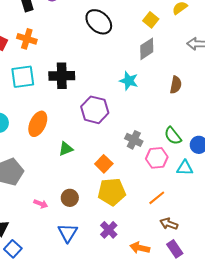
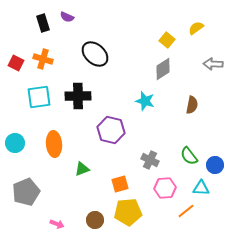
black ellipse: (99, 22) -> (95, 54), moved
orange ellipse: (38, 124) -> (54, 144), turned -30
pink hexagon: (157, 158) -> (165, 188), moved
orange square: (104, 164) -> (120, 184), turned 30
brown circle: (70, 198) -> (95, 220), moved
orange line: (157, 198) -> (186, 211), moved

